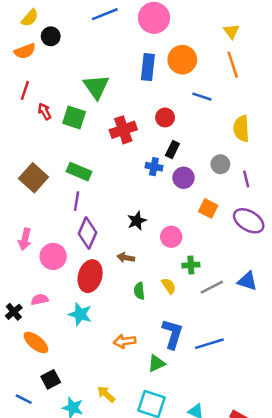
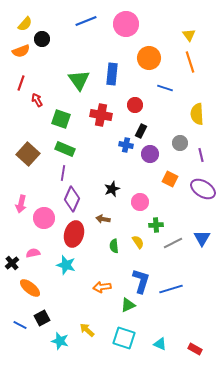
blue rectangle: (148, 67) -> (112, 74), moved
green square: (74, 117) -> (61, 119), moved
red cross: (123, 130) -> (101, 115), turned 30
blue triangle: (247, 281) -> (202, 238), turned 42
blue line: (24, 399) -> (20, 325), moved

